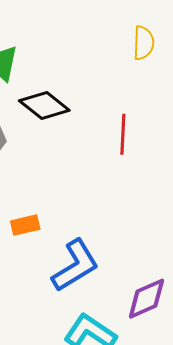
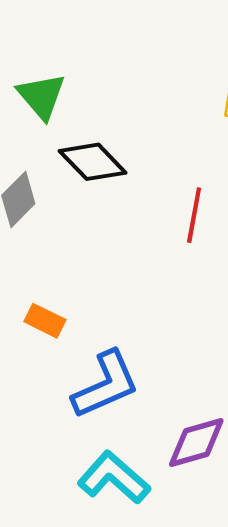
orange rectangle: (25, 225) -> (45, 321), turned 32

